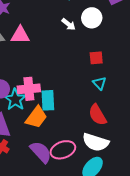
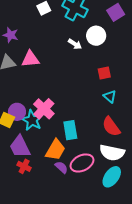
pink cross: (29, 89) -> (44, 109), turned -35
cyan rectangle: (48, 100) -> (70, 130), moved
orange trapezoid: (36, 117) -> (55, 150), moved
purple semicircle: (41, 152) -> (61, 167), size x0.6

